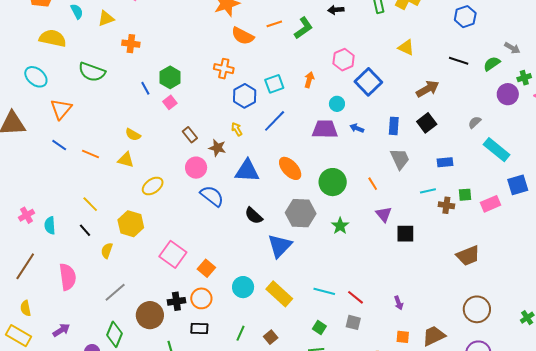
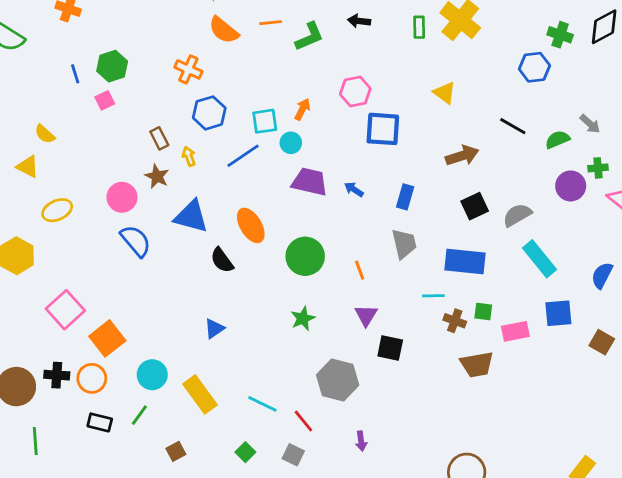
blue square: (368, 82) -> (383, 129), turned 36
cyan square: (274, 84) -> (265, 121), moved
cyan circle: (337, 104) -> (291, 143), moved
gray semicircle: (475, 122) -> (517, 215), size x1.5
black square: (427, 123) -> (475, 206), moved
brown rectangle: (190, 135) -> (159, 138), moved
blue rectangle: (445, 162) -> (465, 261), size x1.8
gray hexagon: (301, 213) -> (338, 380), moved
black semicircle: (254, 216) -> (222, 260), moved
blue triangle: (280, 246) -> (214, 329), size x0.6
brown trapezoid: (468, 256) -> (477, 364), moved
orange square: (206, 268) -> (107, 338), size x1.4
black rectangle: (199, 329) -> (100, 422), moved
green line: (241, 333) -> (139, 415), moved

